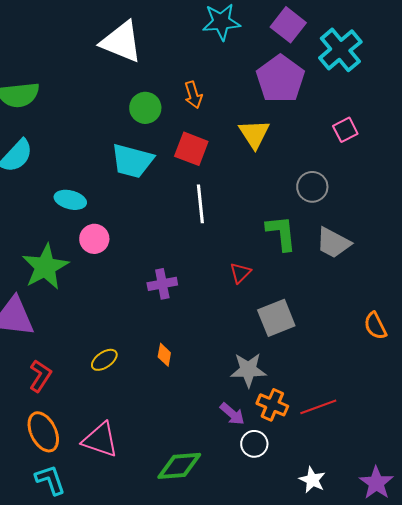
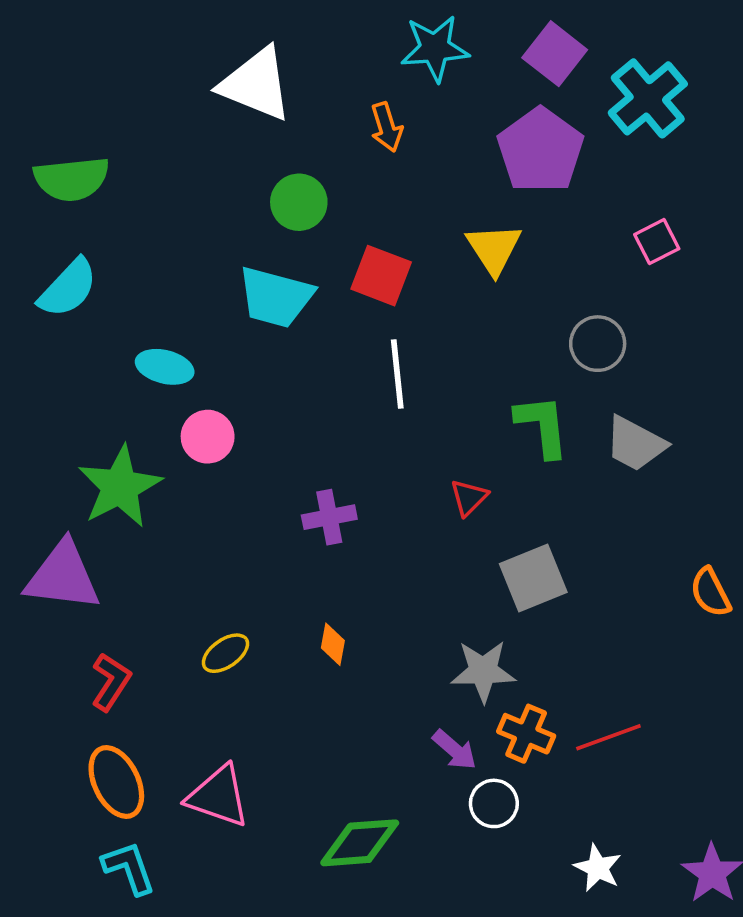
orange arrow: (193, 95) -> (387, 127), moved

